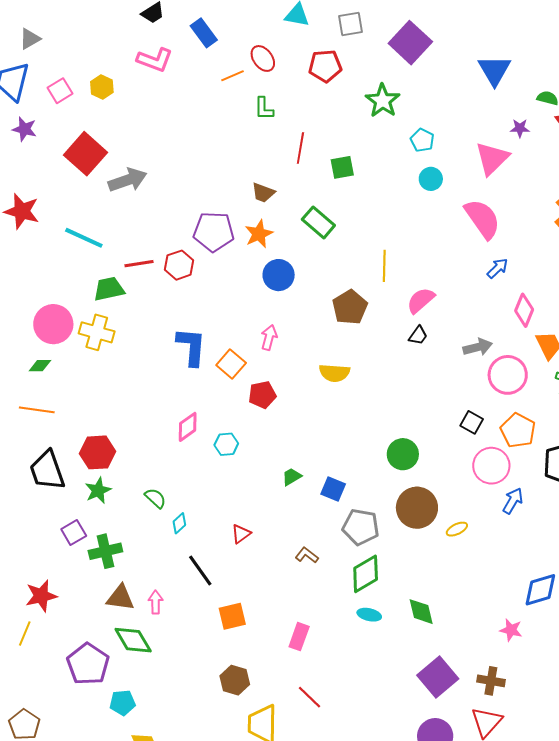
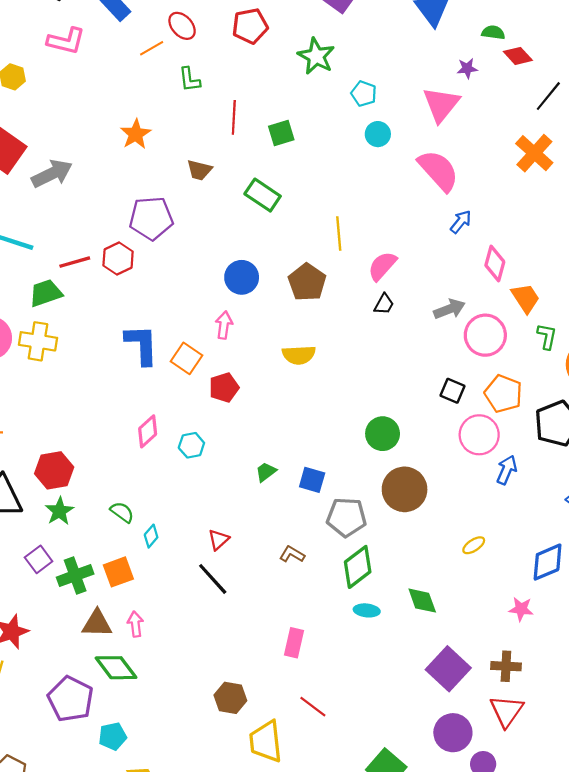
orange star: (259, 234) -> (136, 134), moved
blue circle: (279, 275) -> (242, 277), moved
yellow ellipse: (457, 529) -> (474, 545), moved
black line: (200, 570) -> (213, 579), moved
orange square: (232, 616) -> (118, 572), moved

